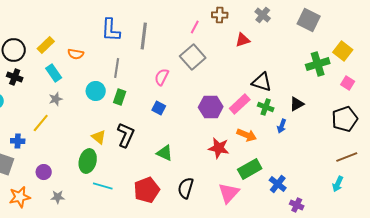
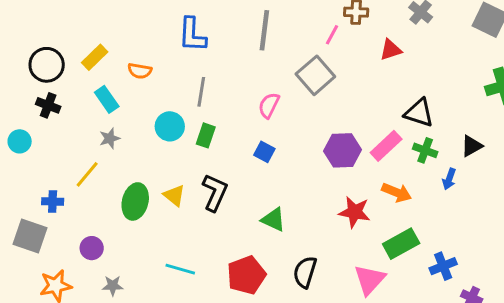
pink line: (195, 27) -> (332, 35), moved
gray line: (144, 36) -> (264, 30), moved
green ellipse: (88, 161) -> (135, 201), moved
blue cross: (278, 184) -> (443, 266), turned 30

